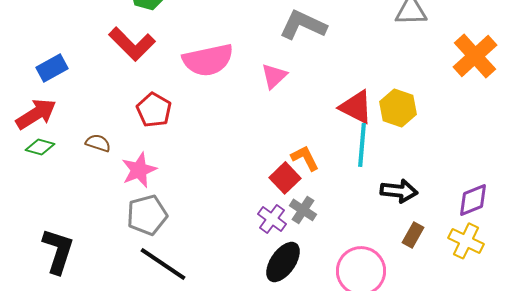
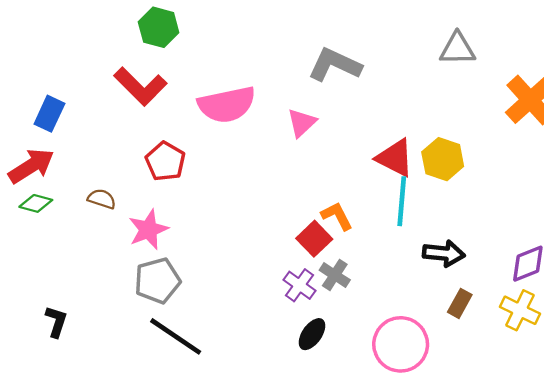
blue rectangle: (52, 68) -> (49, 114), turned -36
black L-shape: (58, 251) -> (56, 322), size x0.6
black ellipse: (283, 262) -> (312, 334), size x0.7

